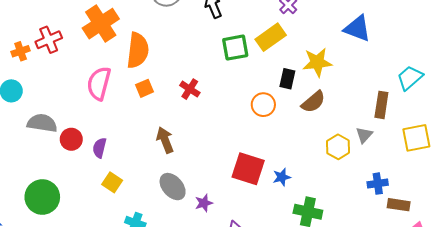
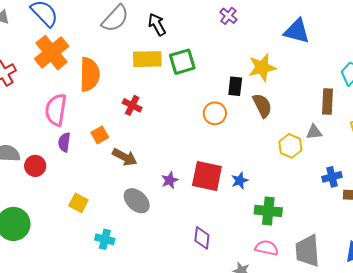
yellow rectangle: (271, 37) -> (147, 59), moved, turned 40
orange square: (145, 88) -> (100, 135), moved
red cross: (190, 89) -> (132, 105), moved
brown semicircle: (313, 102) -> (262, 106), turned -70
gray triangle: (364, 135) -> (314, 132), turned 48
brown arrow: (165, 140) -> (125, 157), turned 145
purple semicircle: (99, 148) -> (64, 142), moved
purple star: (204, 203) -> (170, 180), moved

